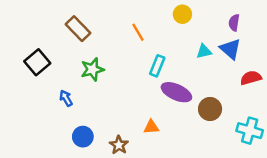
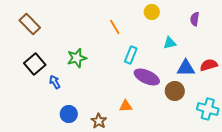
brown rectangle: (78, 29) -> (30, 24), moved
blue triangle: (230, 49) -> (186, 68), moved, turned -42
black square: (37, 62) -> (35, 64), moved

